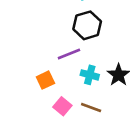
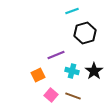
black hexagon: (87, 25) -> (85, 33), moved

